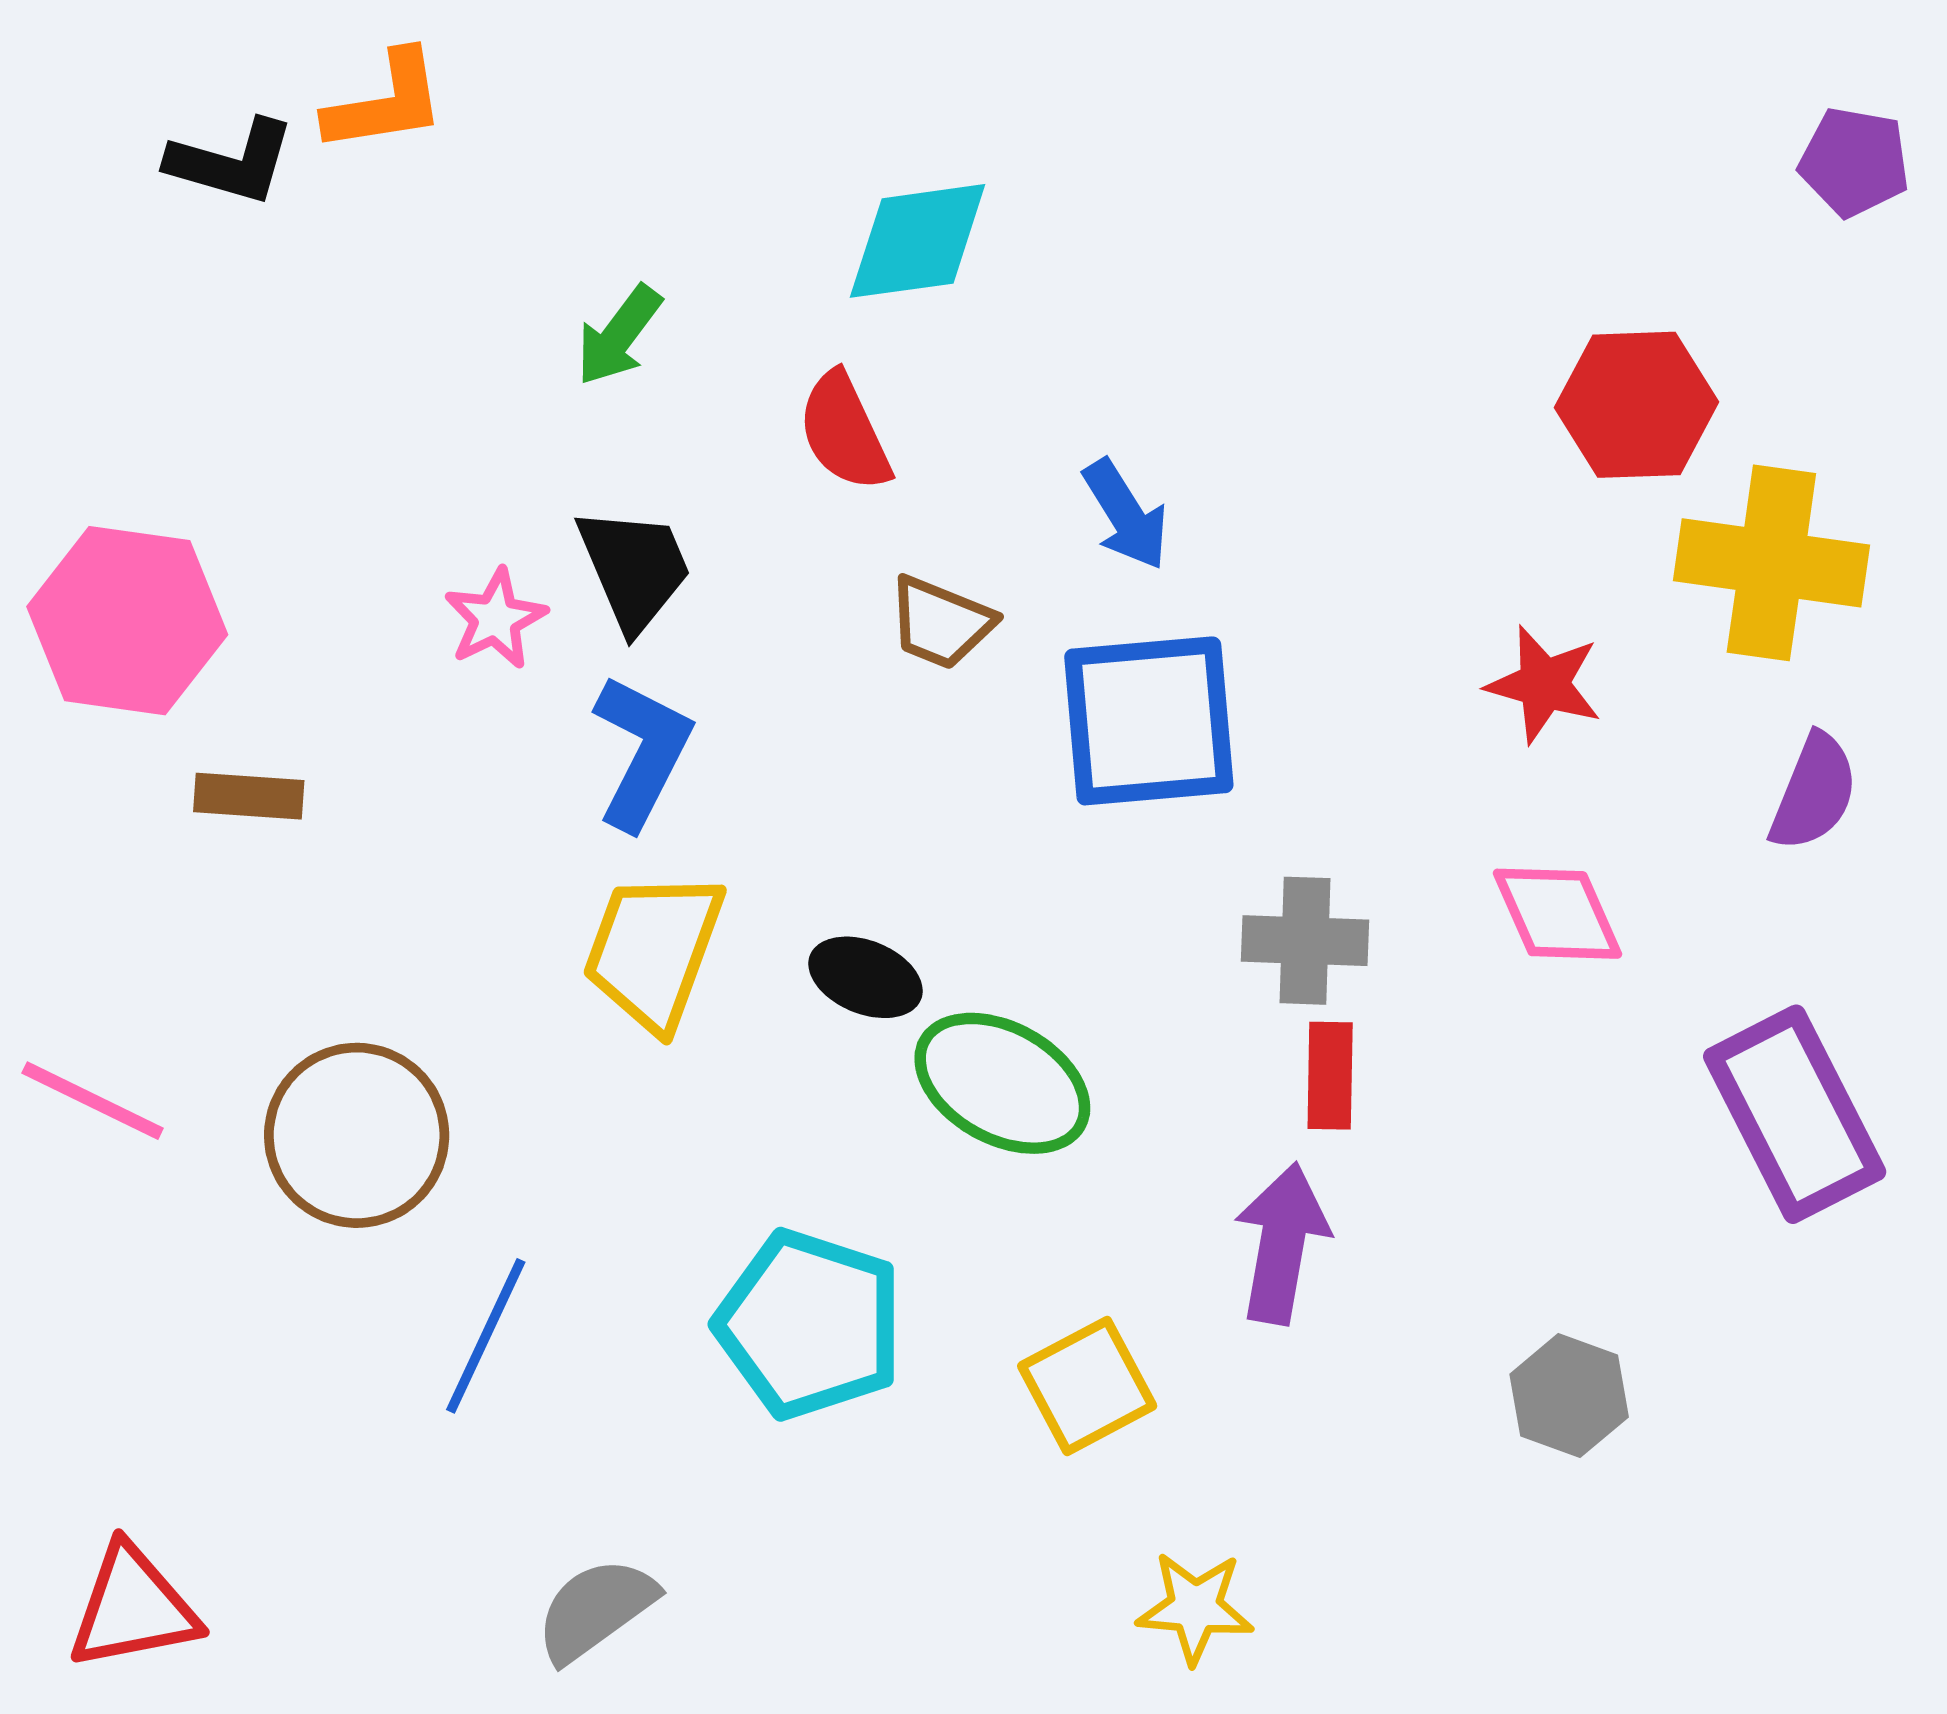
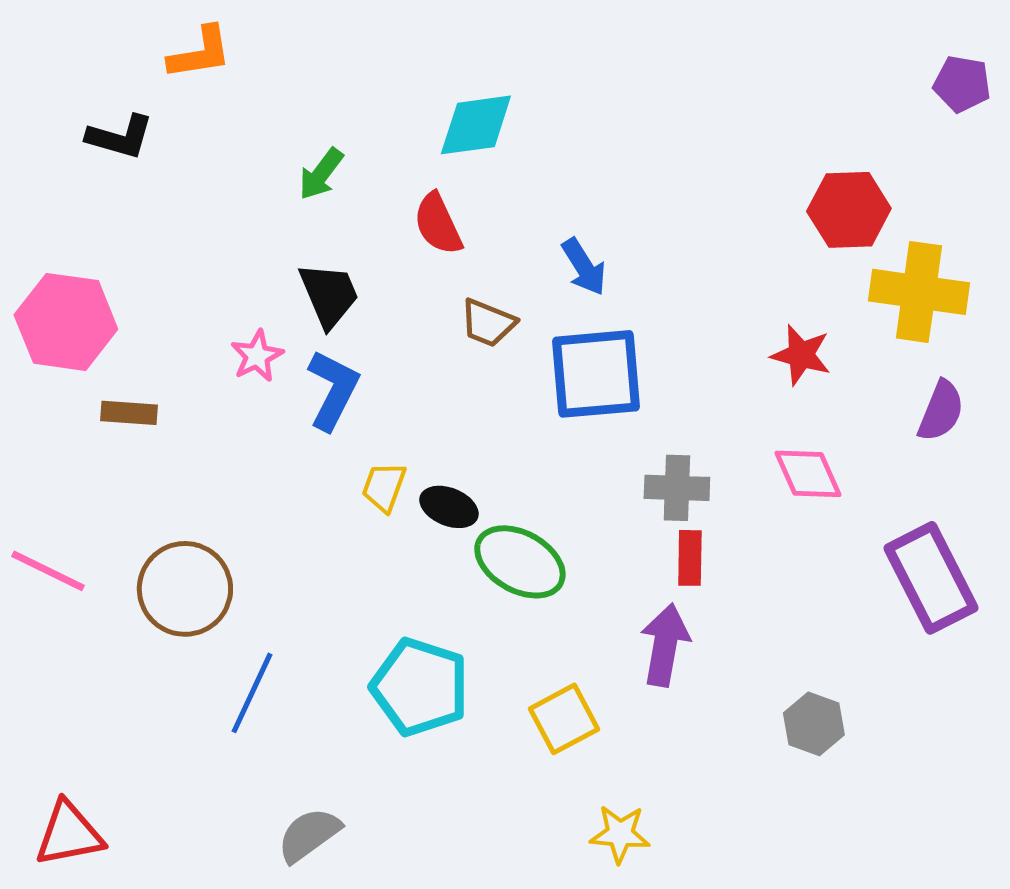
black L-shape: (231, 162) -> (120, 137), moved
pink star: (495, 619) -> (257, 356), moved
yellow trapezoid: (653, 950) -> (384, 487), moved, size x0.6

